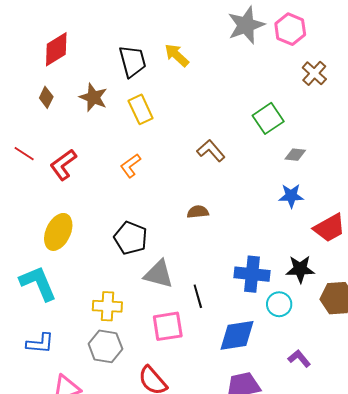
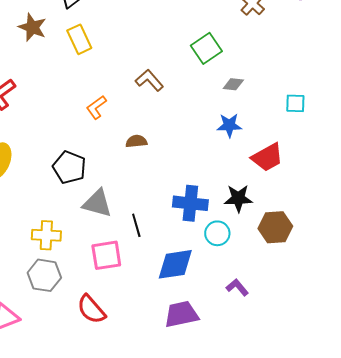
orange L-shape: (131, 166) -> (96, 107), moved

